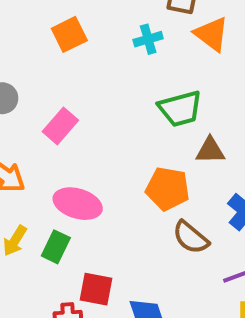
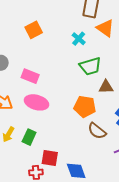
cyan cross: (148, 39) -> (79, 39), moved, turned -32
pink rectangle: (60, 126) -> (30, 76), turned 72
pink ellipse: (78, 204) -> (36, 102), moved

